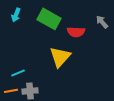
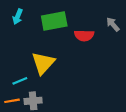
green rectangle: (49, 19) -> (54, 21), turned -40
yellow triangle: (60, 57) -> (43, 63), moved

